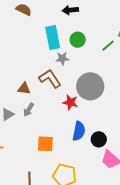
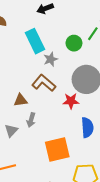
green circle: (78, 40) -> (74, 43), moved
orange square: (45, 144) -> (57, 150), size x1.4

